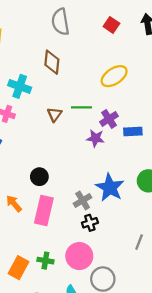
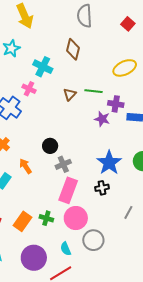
purple cross: (109, 119) -> (116, 104), turned 35
gray cross: (83, 200) -> (63, 164), moved
pink rectangle: (44, 211) -> (68, 190), moved
black cross: (90, 223) -> (102, 188), moved

